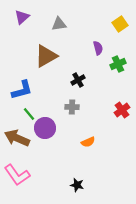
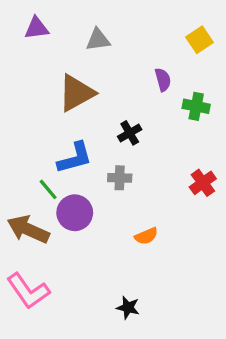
purple triangle: (22, 17) -> (36, 28), turned 35
green cross: (118, 64) -> (196, 106), turned 35
blue L-shape: (22, 90) -> (75, 158), moved

